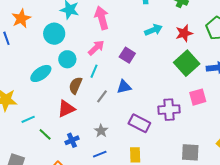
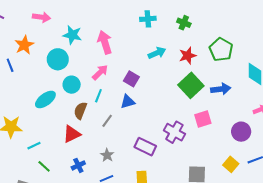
blue triangle: (124, 87) -> (128, 102), moved
purple cross: (169, 110) -> (174, 132), turned 35
green line: (45, 134) -> (44, 166), moved

